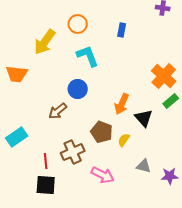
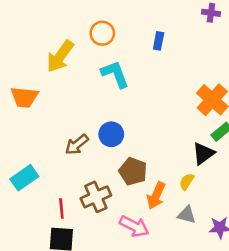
blue circle: (78, 89) -> (111, 134), moved
orange arrow: (122, 104) -> (156, 196), moved
black triangle: (144, 118) -> (203, 153), moved, turned 36
yellow semicircle: (124, 140) -> (187, 182), moved

